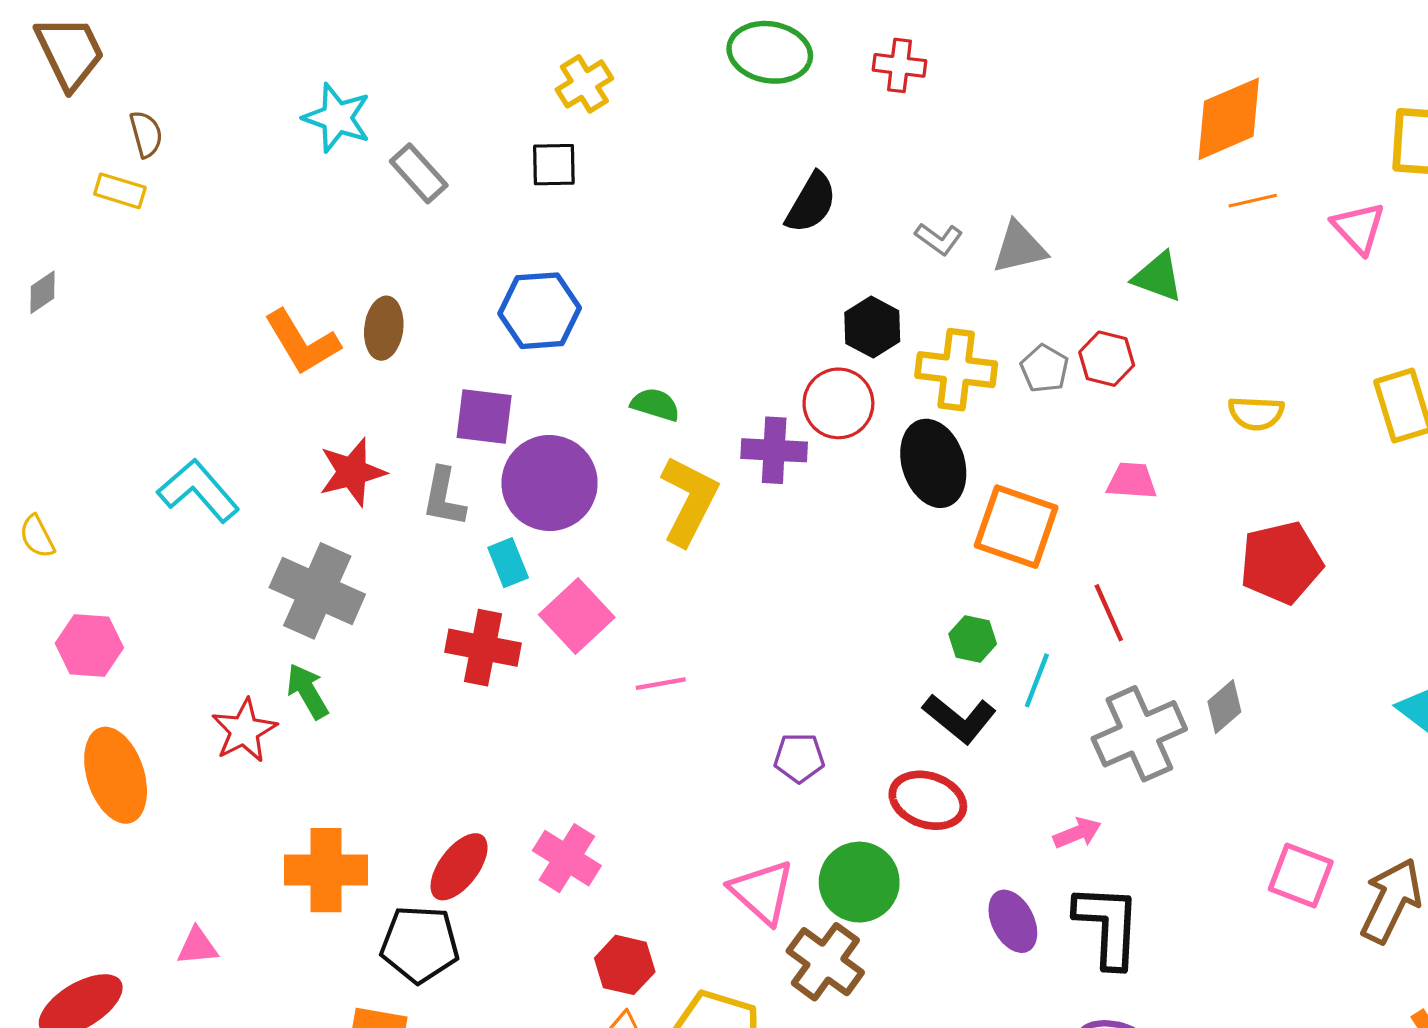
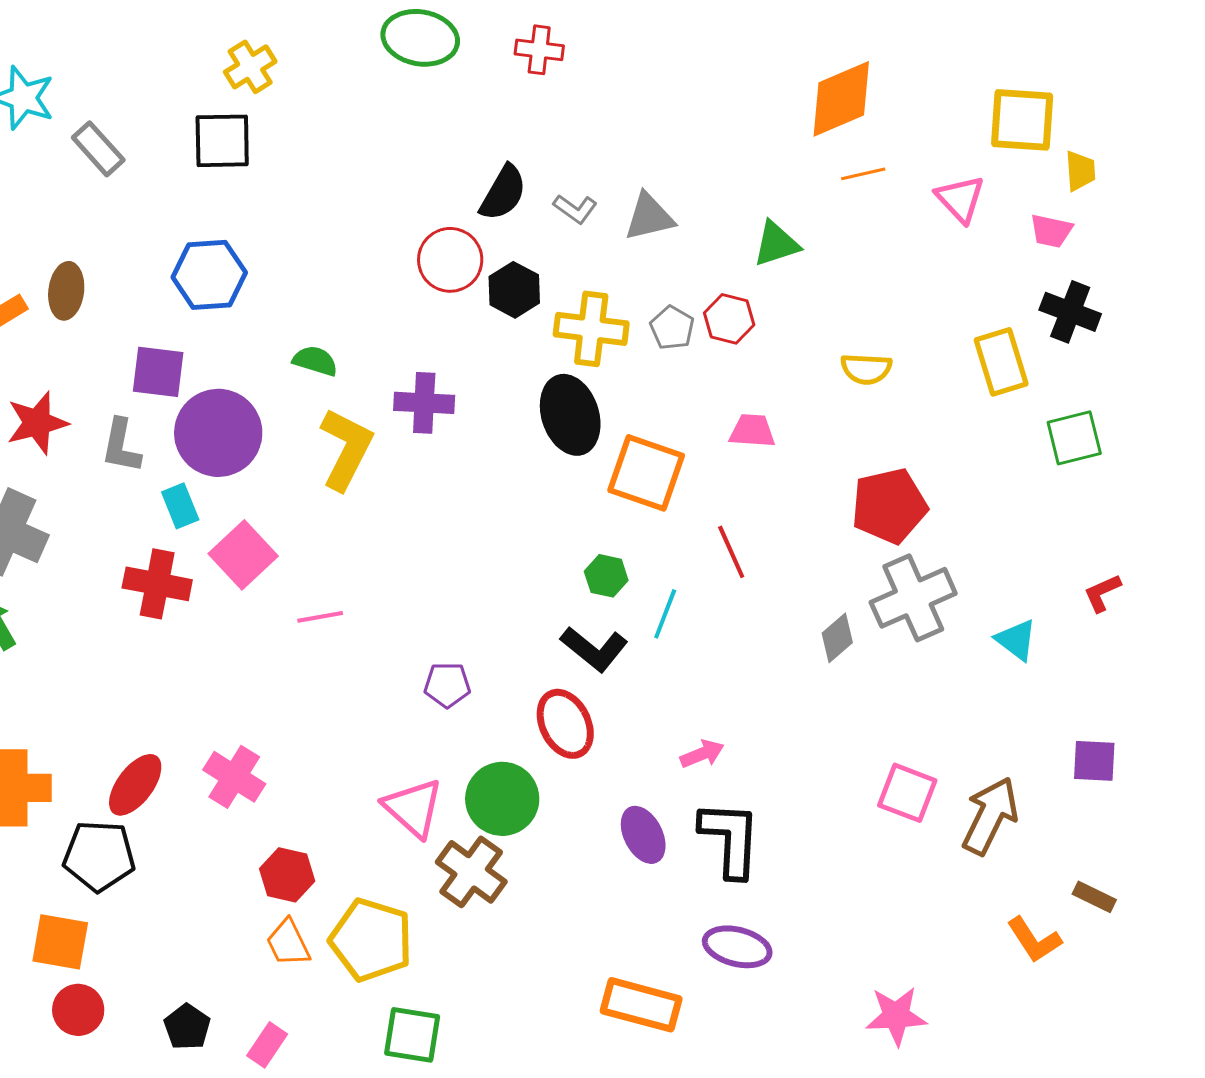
black square: (554, 165) -> (222, 141), size x1.4
black semicircle: (811, 203) -> (503, 193), moved
green triangle: (1158, 277) -> (776, 244), turned -38
red circle: (838, 403) -> (450, 260), moved
gray cross: (1139, 734) -> (913, 598), moved
red ellipse: (928, 800) -> (565, 724), turned 46

